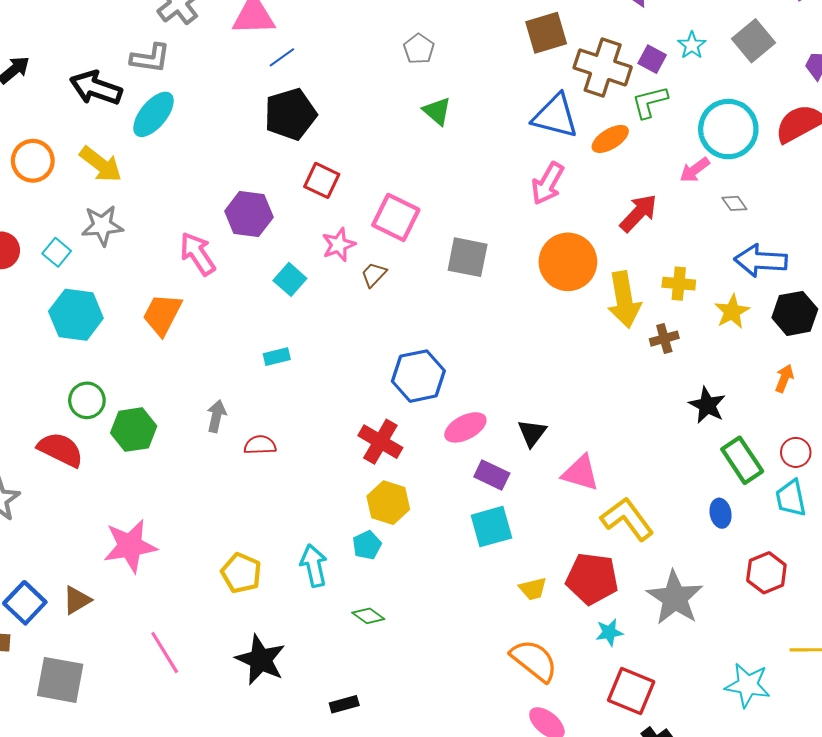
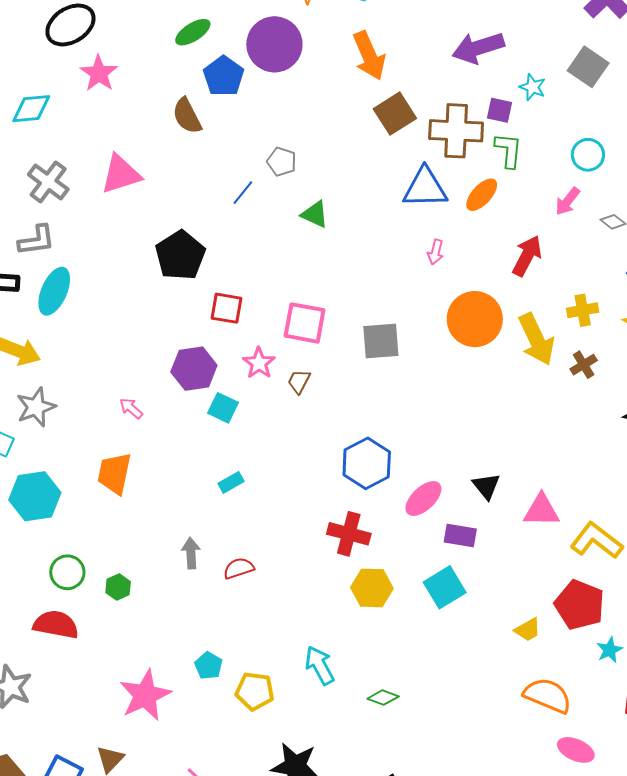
blue line: (282, 57) -> (243, 193), moved
green L-shape: (650, 102) -> (508, 150), turned 126
cyan circle: (728, 129) -> (588, 155), size x0.6
pink arrow: (548, 183) -> (436, 252), size x0.6
purple hexagon: (249, 214) -> (194, 369), moved
pink arrow: (198, 254) -> (131, 408), size x0.6
green hexagon: (134, 430) -> (118, 587), size x0.6
cyan square: (491, 527) -> (445, 587), moved
cyan pentagon: (367, 545) -> (209, 666), moved
red pentagon: (592, 579) -> (580, 605), turned 30

